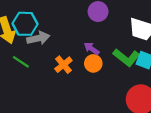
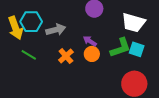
gray arrow: (38, 38) -> (56, 30), moved
green L-shape: (126, 57) -> (120, 48), turned -55

